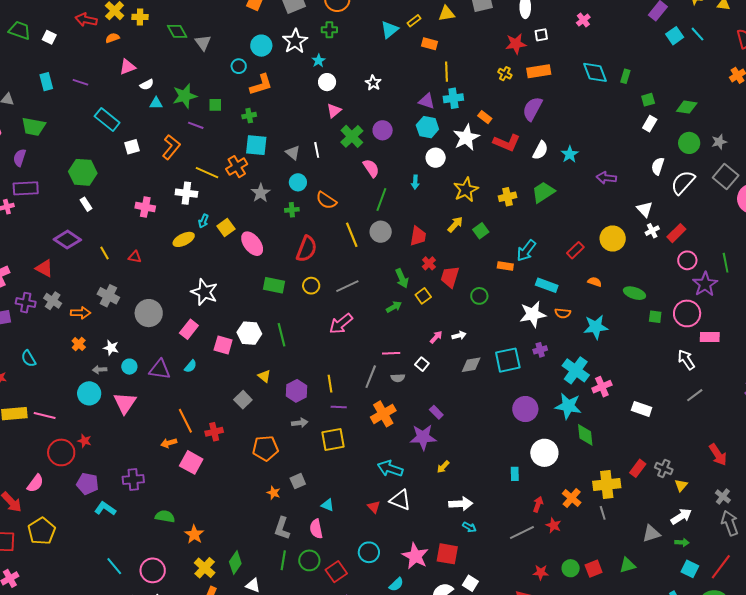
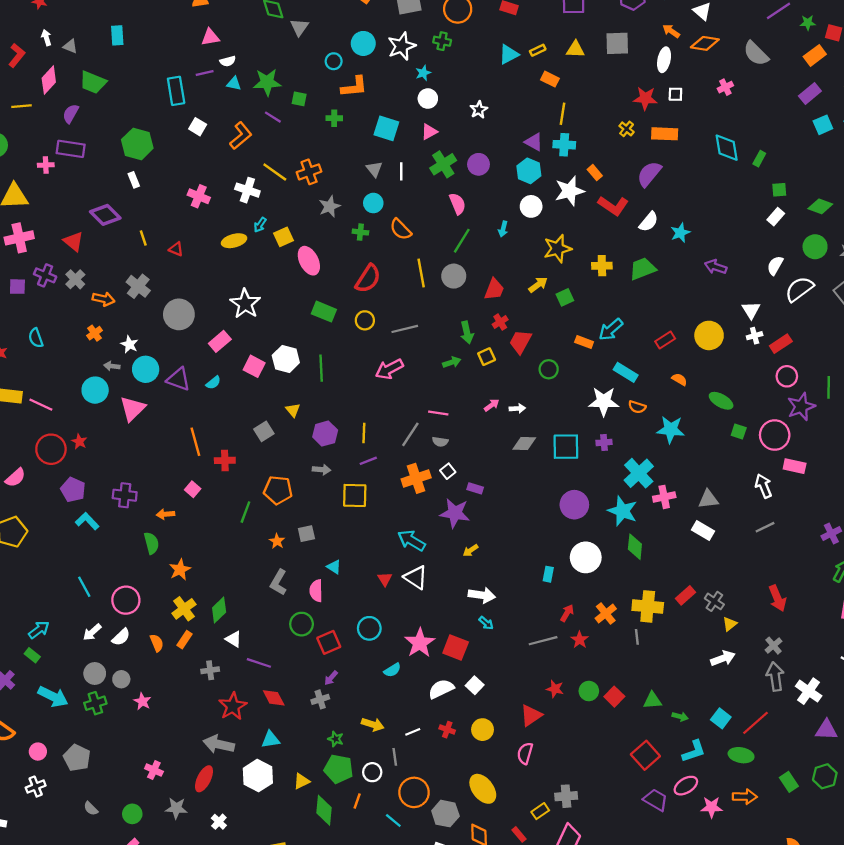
purple line: (80, 82) -> (205, 73), moved, turned -42
cyan rectangle: (107, 119) -> (176, 91), turned 30
cyan square: (256, 145) -> (386, 128), moved
white square: (132, 147) -> (198, 127), turned 35
white square: (422, 364) -> (448, 471), moved
cyan circle: (129, 367) -> (146, 369), size x1.5
purple line: (339, 407) -> (368, 461), turned -35
purple rectangle: (436, 412) -> (475, 488), turned -40
orange arrow: (169, 443) -> (165, 514), moved
pink square: (191, 462) -> (193, 489), size x0.6
green semicircle: (165, 516) -> (151, 543), turned 54
gray triangle: (651, 534) -> (708, 499), moved
green arrow: (682, 542) -> (680, 717), moved
green line: (283, 560) -> (245, 512), moved
red square: (594, 569) -> (614, 697), turned -36

